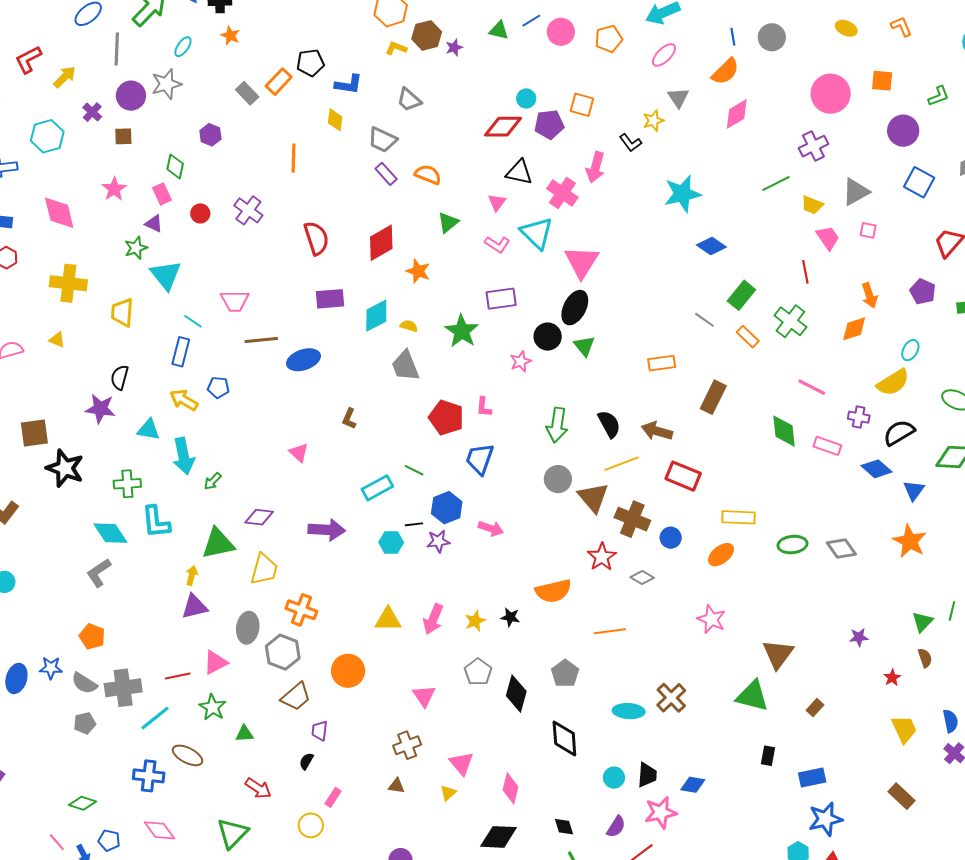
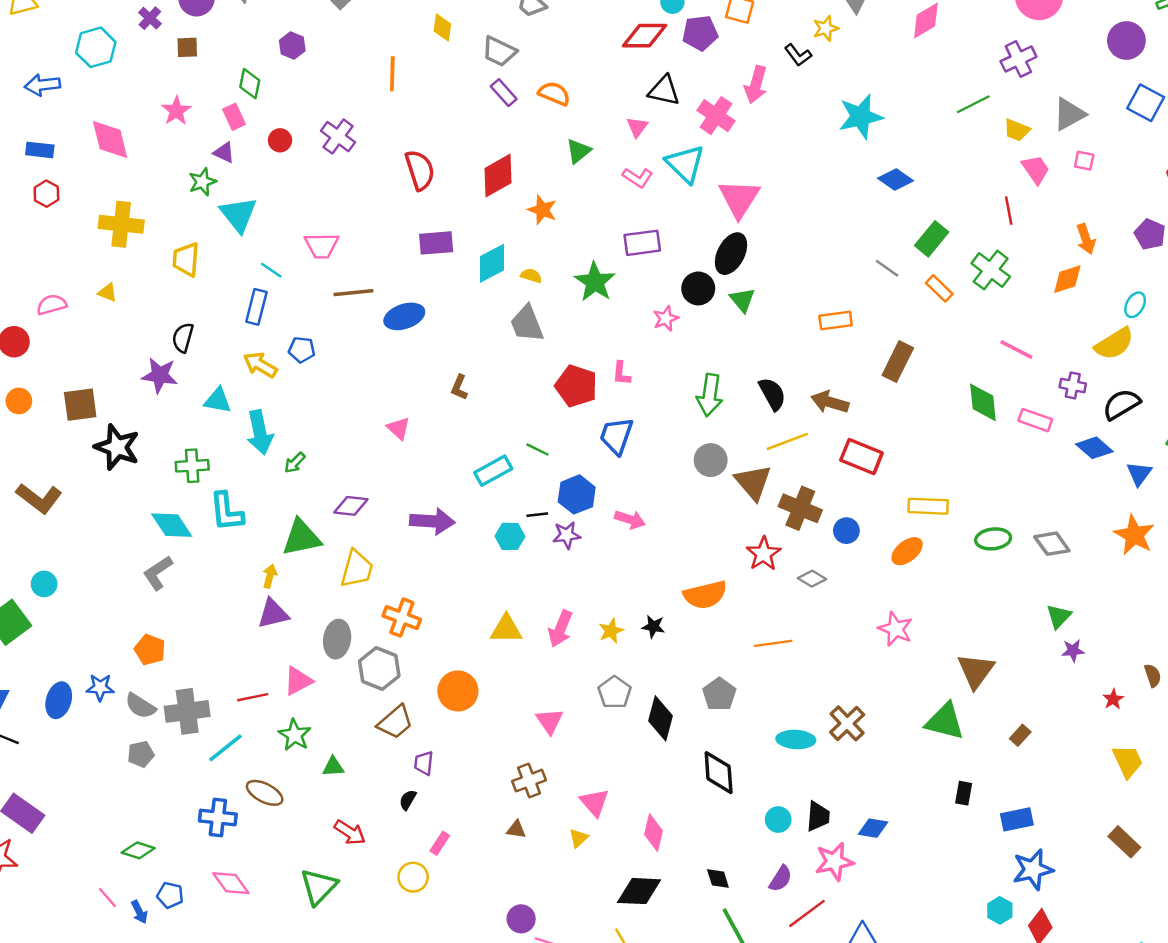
green triangle: (922, 622) -> (1059, 616), moved

